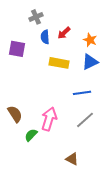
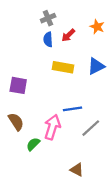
gray cross: (36, 17) -> (48, 18), moved
orange star: (90, 40) -> (97, 27), moved
purple square: (17, 49) -> (18, 85), moved
blue line: (82, 93) -> (73, 109), moved

